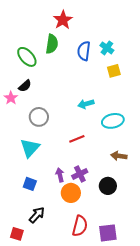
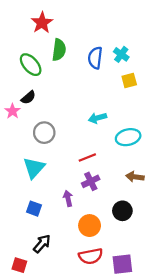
red star: (63, 20) -> (42, 23), moved
purple cross: (80, 174) -> (91, 181), moved
orange circle: (71, 193) -> (90, 226), moved
red semicircle: (80, 226) -> (91, 256), turned 65

